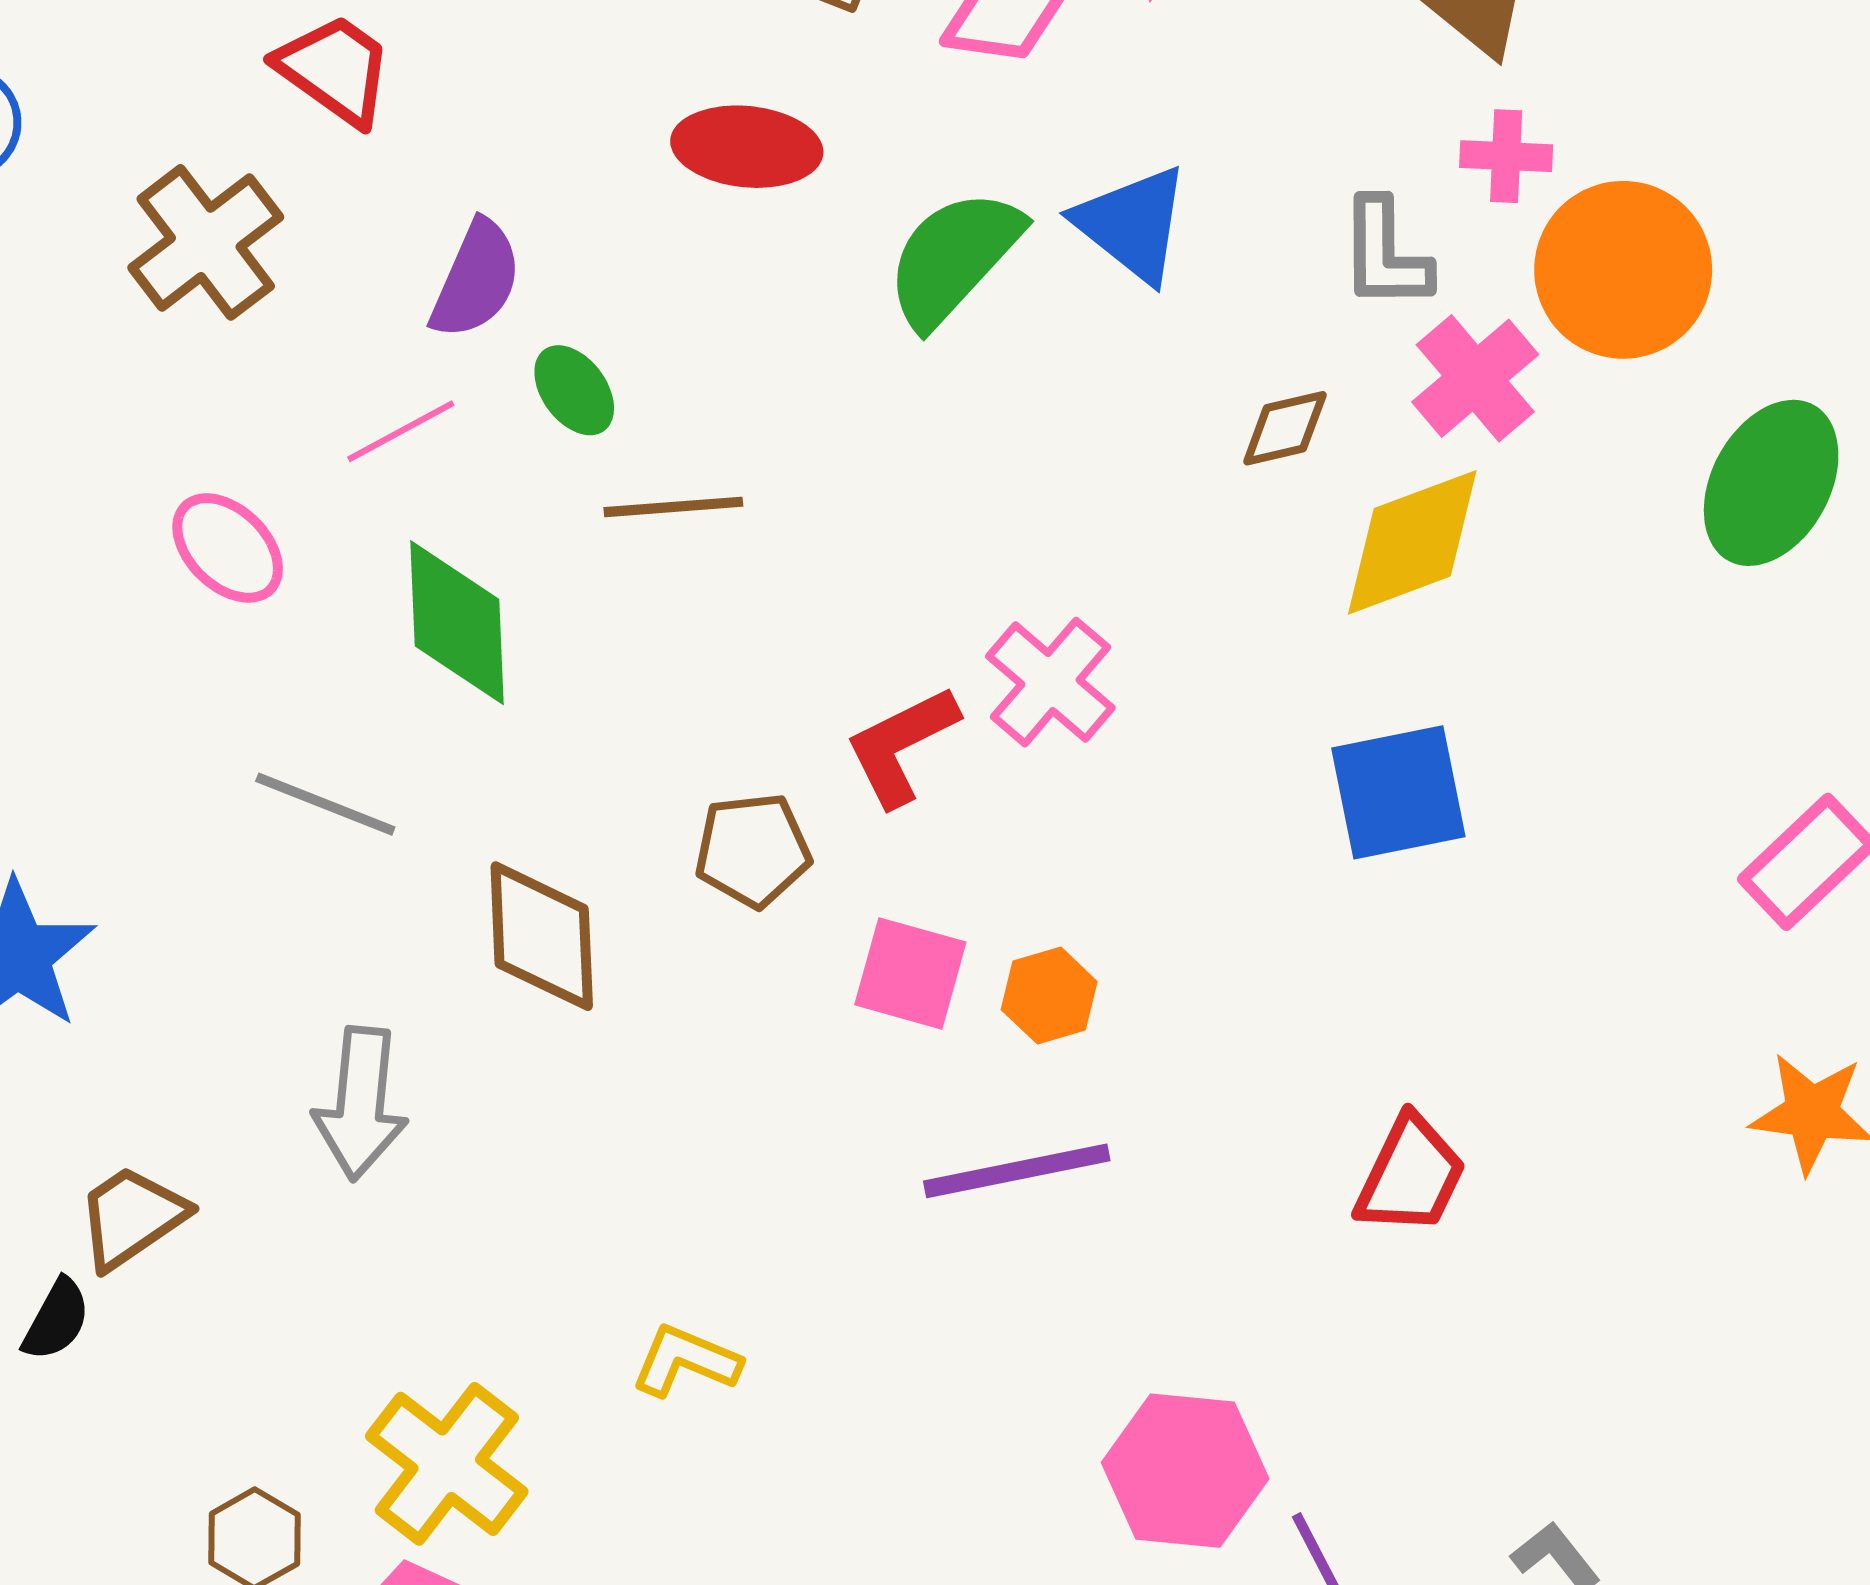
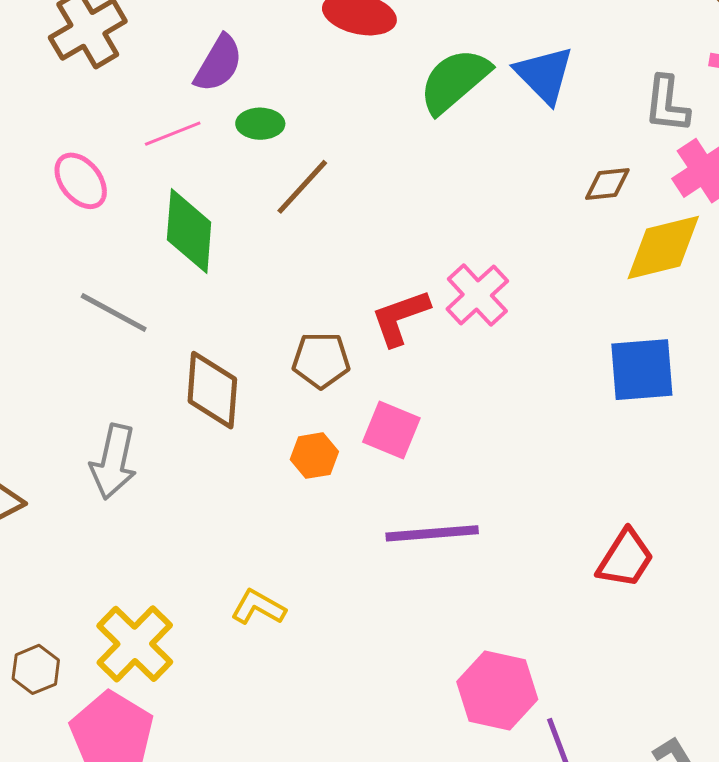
green ellipse: (574, 390) -> (260, 124), turned -60
brown line: (673, 507) -> (302, 187), turned -50
orange hexagon: (1049, 996) -> (314, 456), moved

